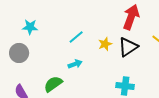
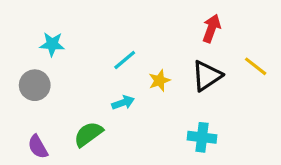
red arrow: (131, 17) -> (211, 28), size x0.7
yellow star: (105, 44) -> (159, 80), moved

